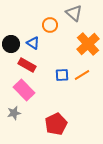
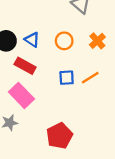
orange circle: (50, 25) -> (64, 41), moved
orange cross: (88, 44) -> (97, 41), size x0.6

